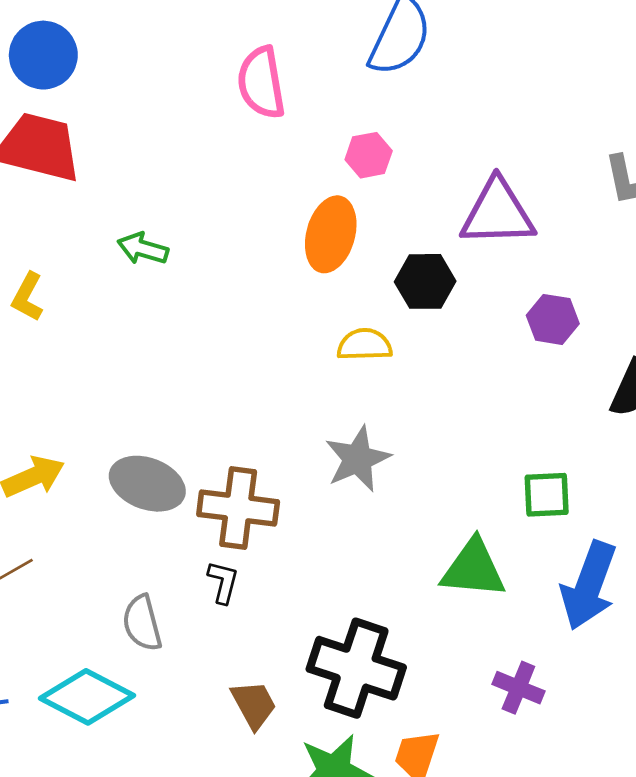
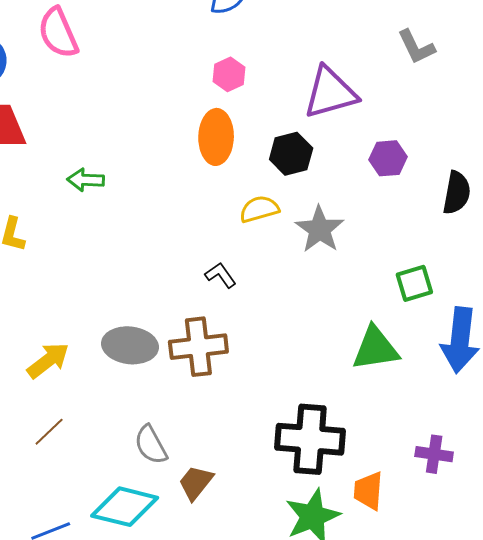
pink semicircle: (261, 83) -> (58, 33), moved
gray star: (358, 459) -> (320, 229), moved
black L-shape: (223, 582) -> (221, 275), moved, turned -36
purple cross: (518, 688) -> (434, 454), moved
brown trapezoid: (254, 705) -> (196, 483), moved, turned -99

